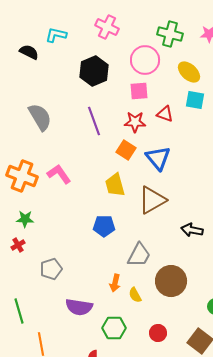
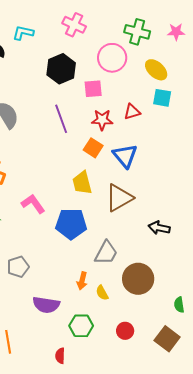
pink square: (139, 91) -> (93, 89), moved
red triangle: (165, 114) -> (132, 112), turned -36
pink L-shape: (59, 174) -> (33, 204), moved
blue pentagon: (104, 226) -> (71, 224), size x1.4

